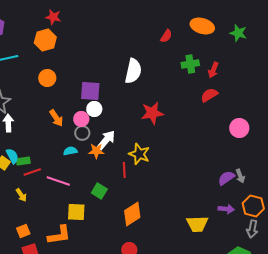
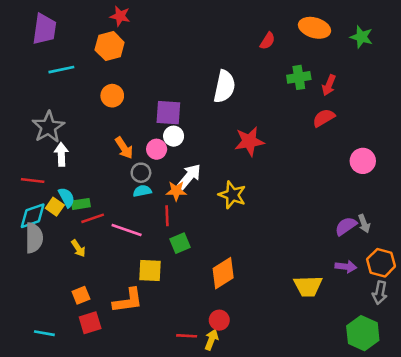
gray circle: (82, 133) -> (141, 173), moved
red line: (124, 170) -> (167, 216), moved
green square: (99, 191) -> (180, 243), turned 35

